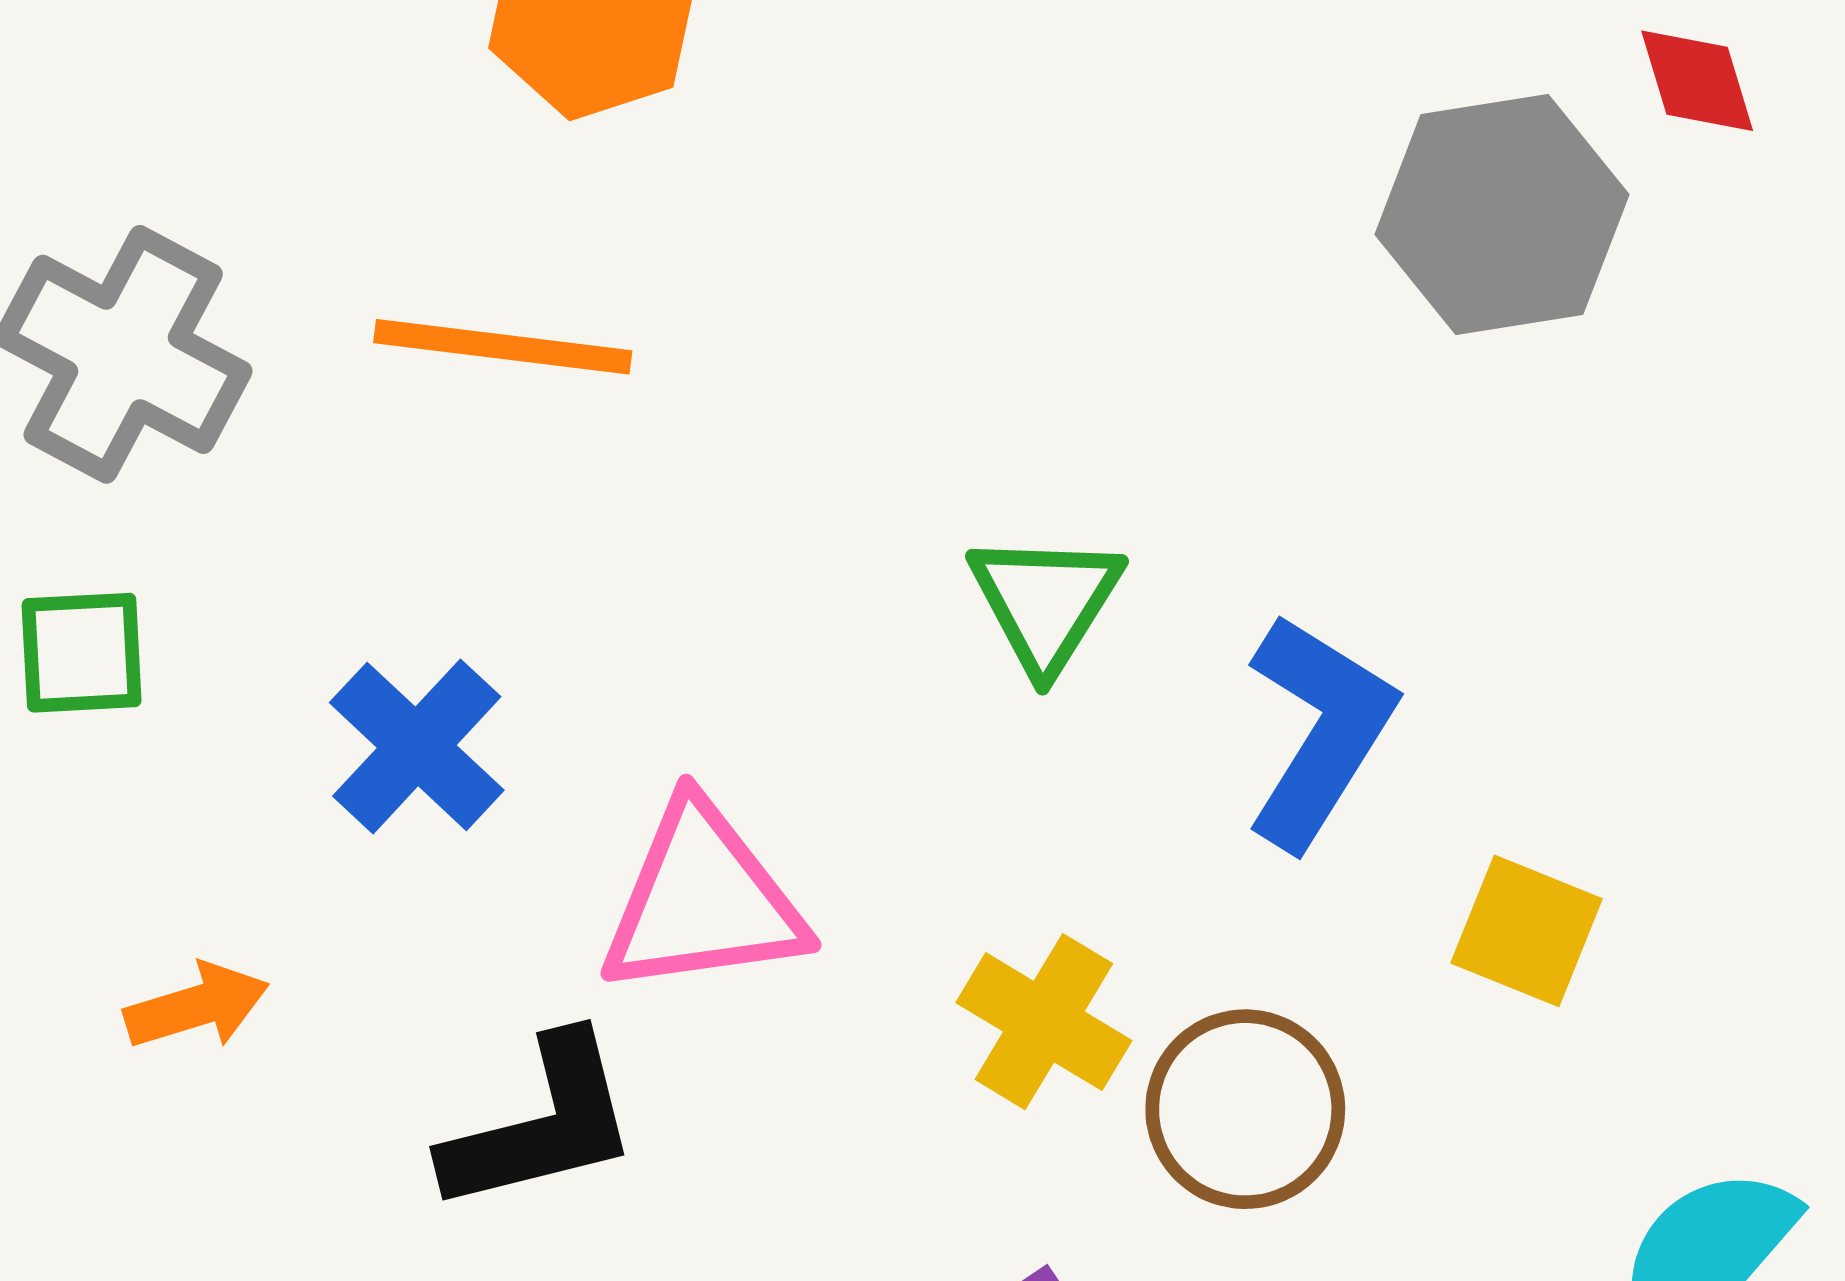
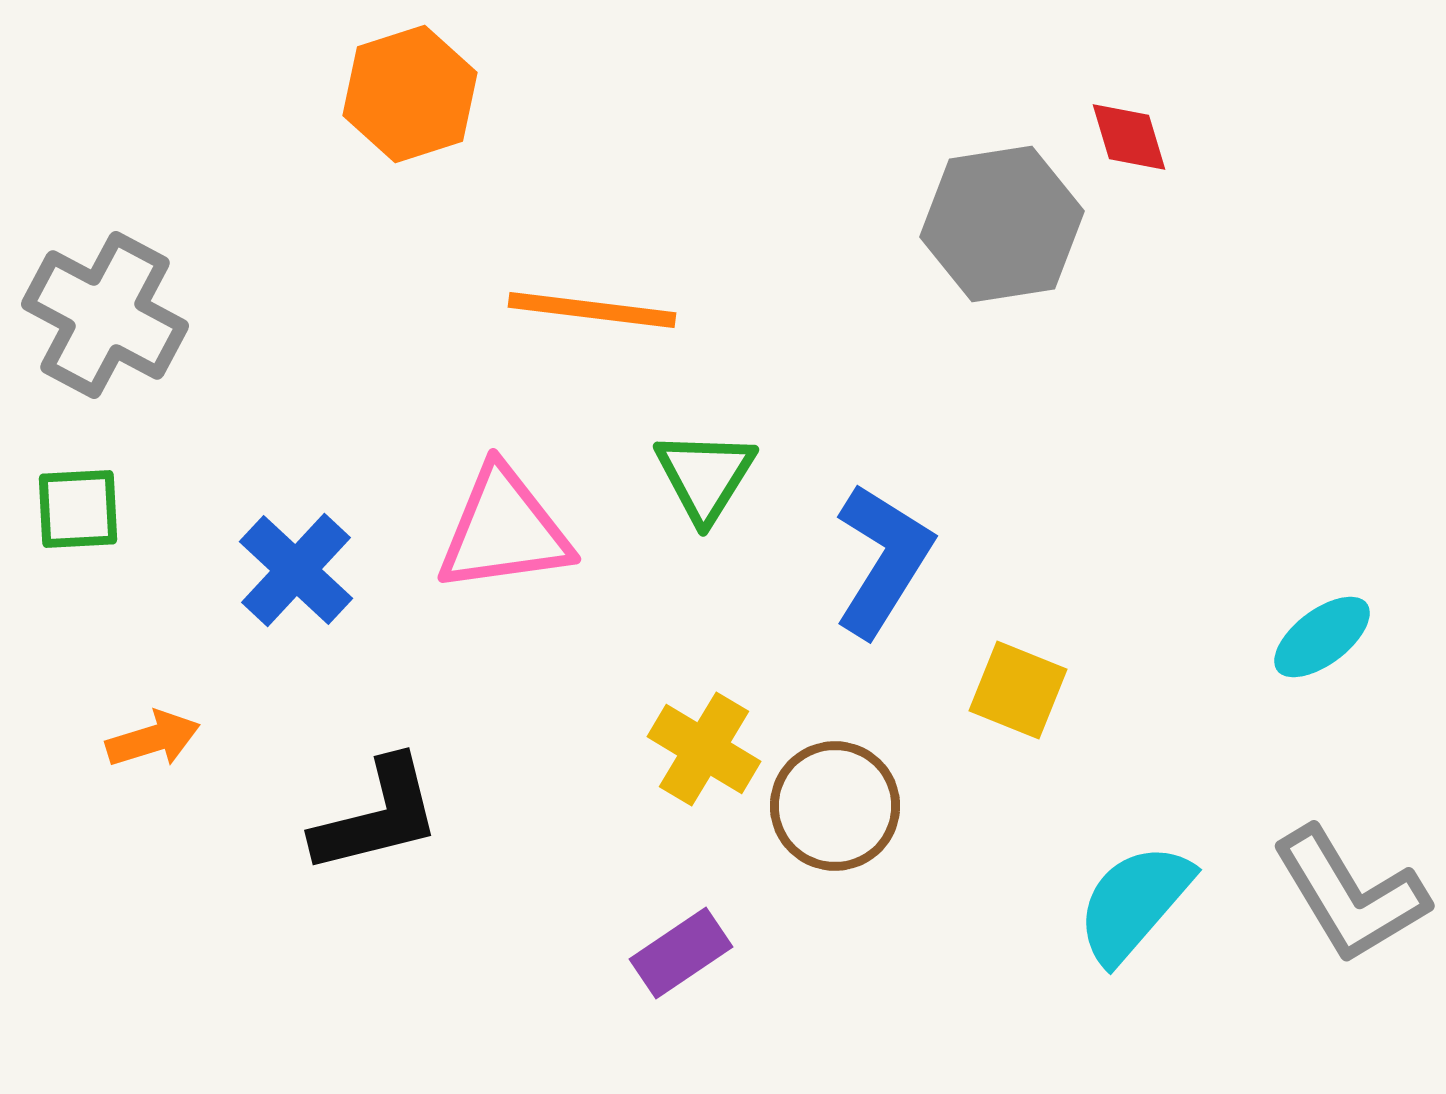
orange line: (503, 347) -> (592, 310), moved
pink triangle: (703, 900) -> (504, 530), moved

